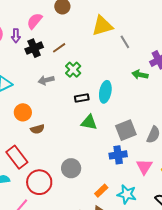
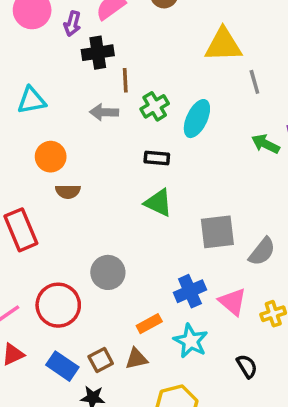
brown line: (59, 48) -> (125, 80), moved, turned -72
cyan ellipse: (105, 92) -> (197, 119), moved
blue cross: (118, 155) -> (190, 291), moved, turned -30
pink triangle: (144, 167) -> (233, 302), turned -36
red circle: (39, 182) -> (58, 305), moved

